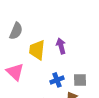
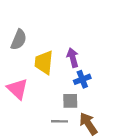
blue cross: (57, 80) -> (82, 79), moved
gray square: (80, 80) -> (70, 101), moved

